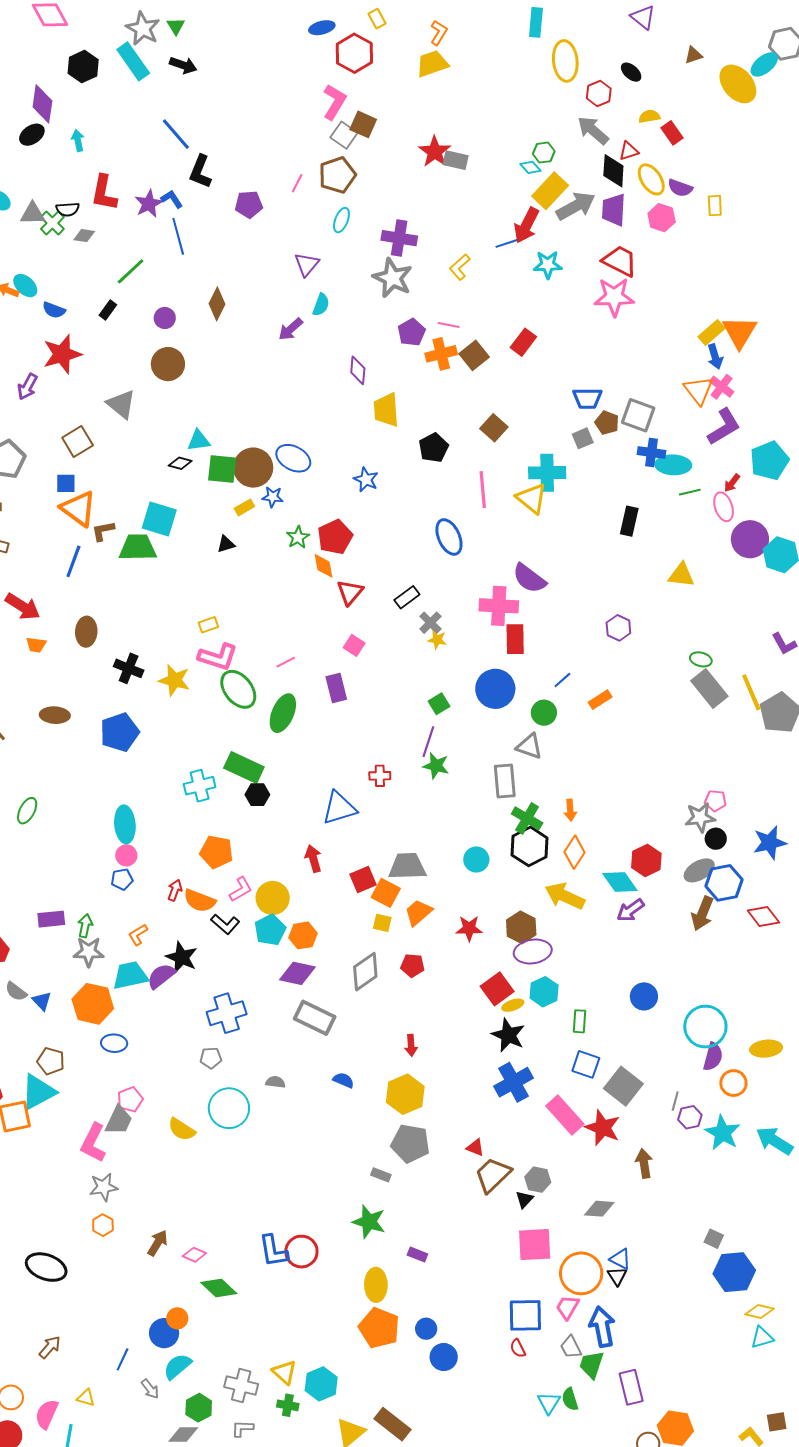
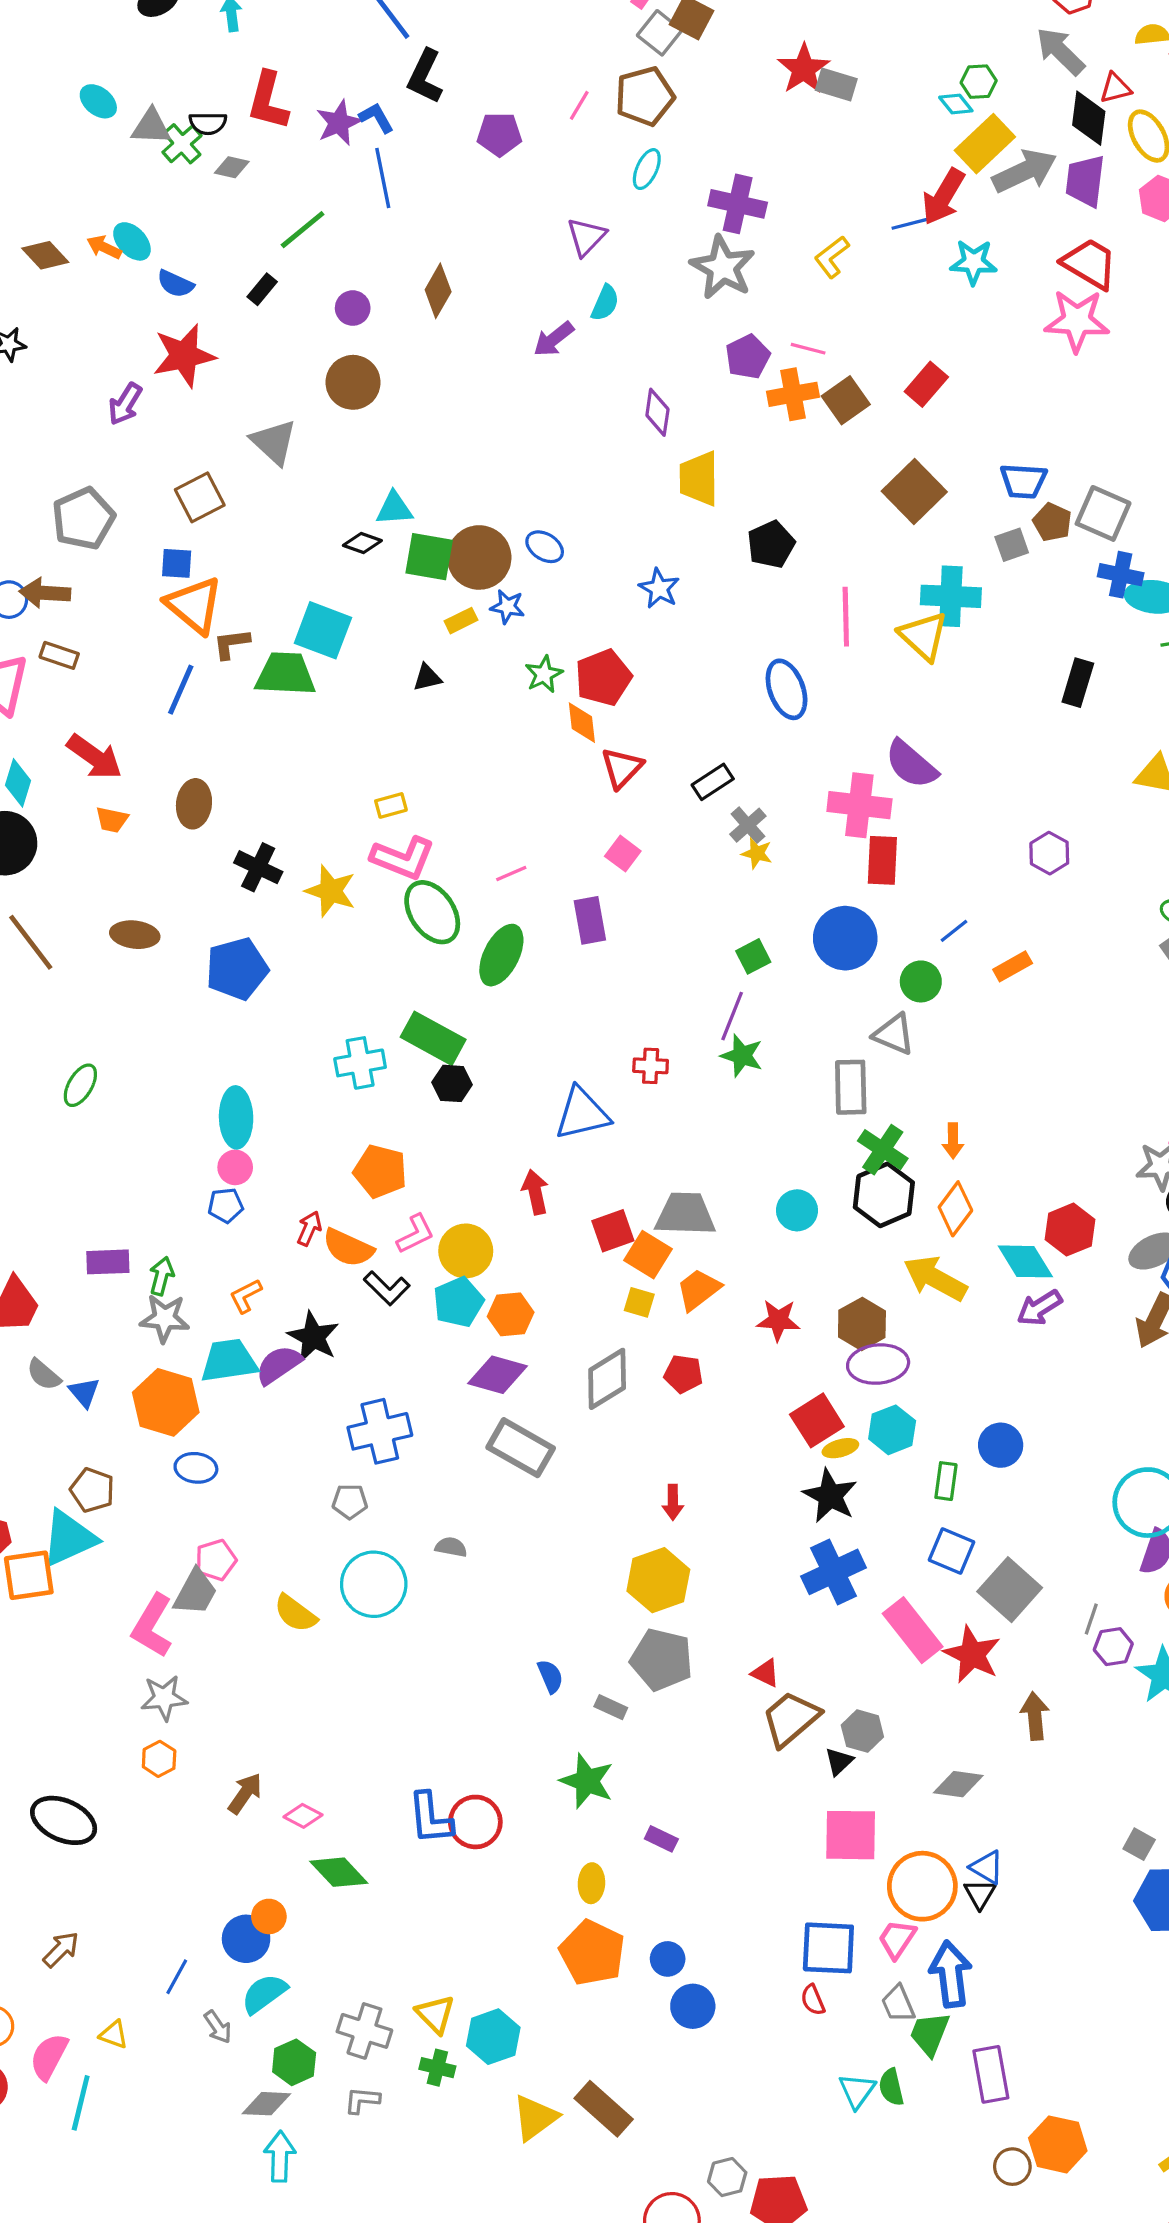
brown square: (494, 428) -> (914, 491), moved, size x1.4
blue ellipse: (293, 458) -> (545, 547), size x0.7
blue circle: (644, 996) -> (1001, 1445), moved
blue semicircle: (343, 1080) -> (550, 1676), moved, turned 40
yellow ellipse: (376, 1285) -> (591, 1883), size x0.7

